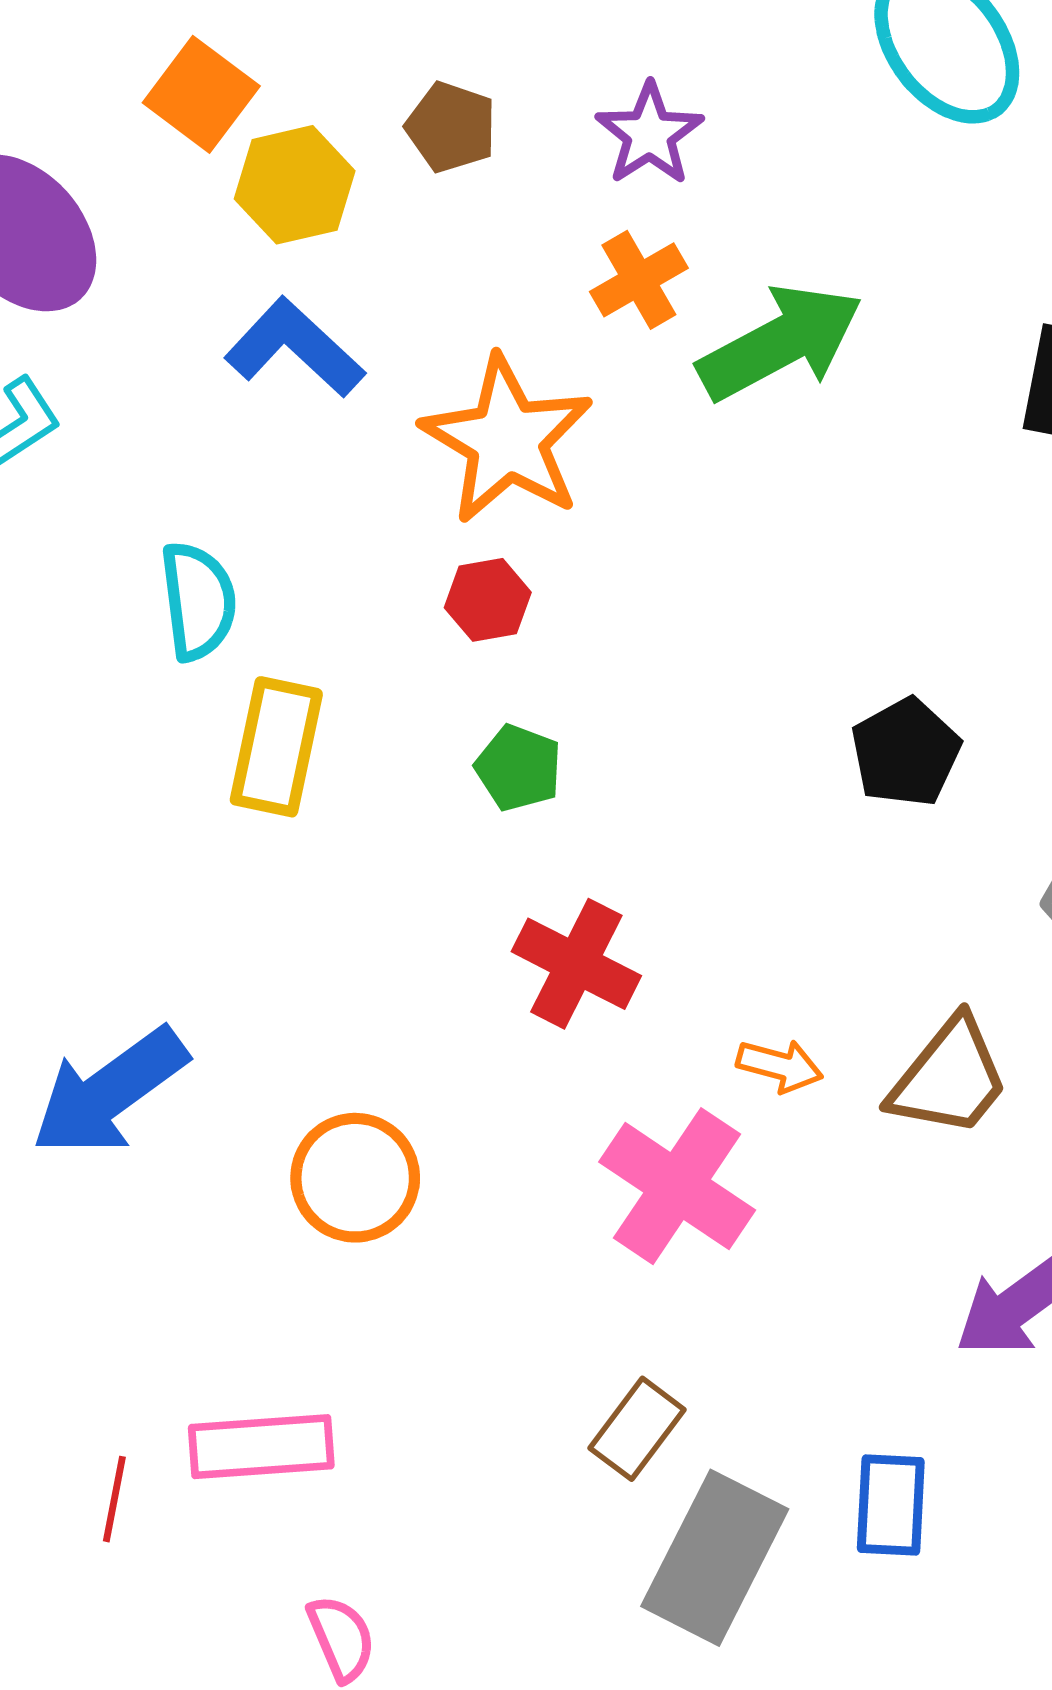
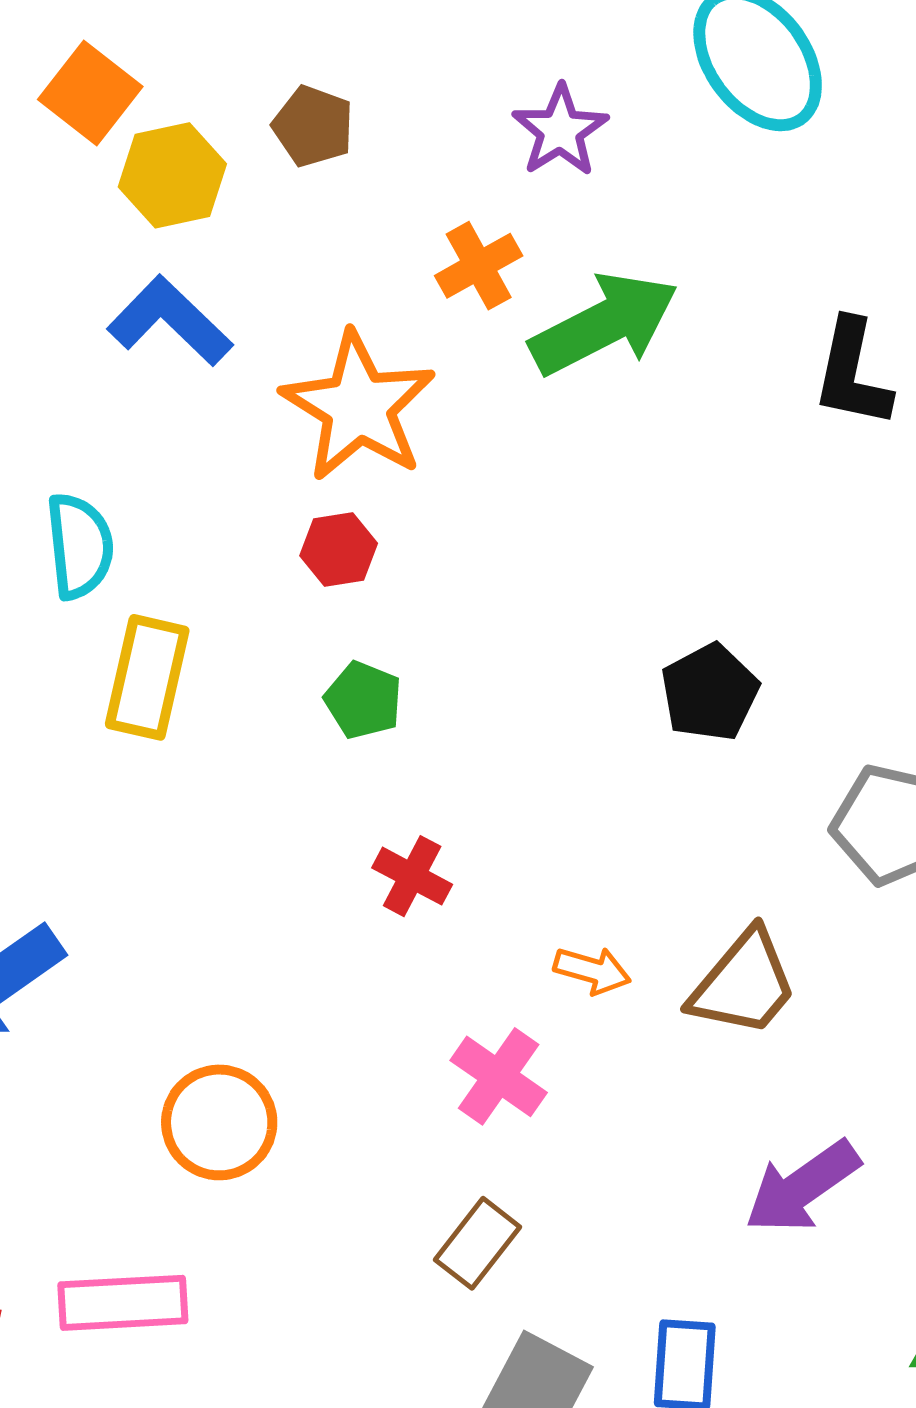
purple star: (649, 134) -> (560, 131), moved
red cross: (576, 964) -> (412, 876), size x0.7
orange circle: (355, 1178) -> (219, 1122), moved
pink cross: (677, 1186) -> (499, 1076), size x0.7
brown rectangle: (637, 1429) -> (478, 1243), moved

